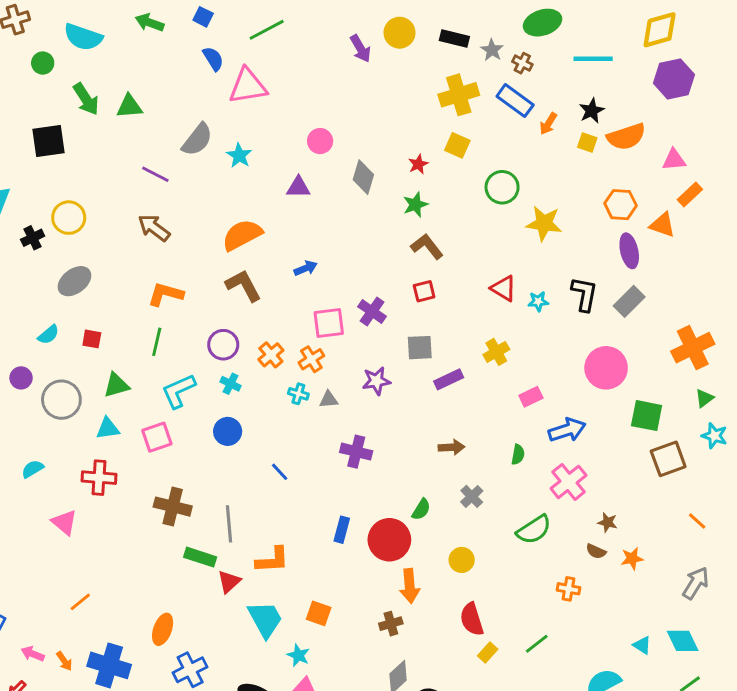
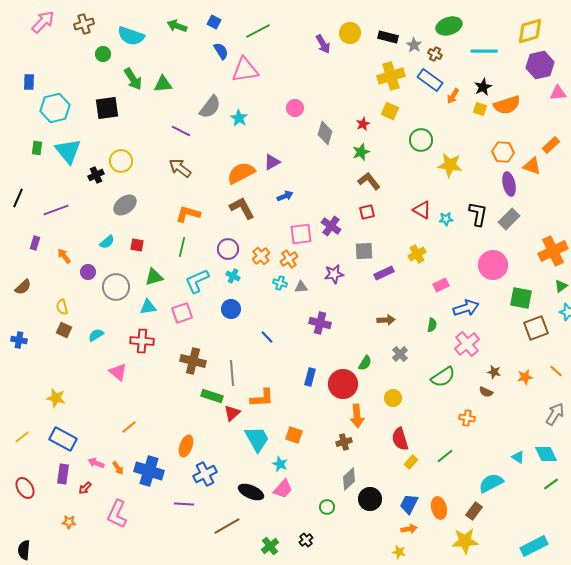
pink triangle: (674, 160) -> (558, 93), moved
purple triangle: (298, 187) -> (272, 162), moved, turned -30
orange star: (632, 559) -> (525, 377), moved

